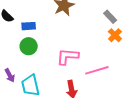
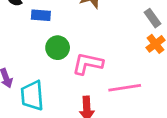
green circle: (29, 46) -> (58, 48), moved

